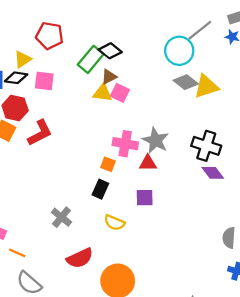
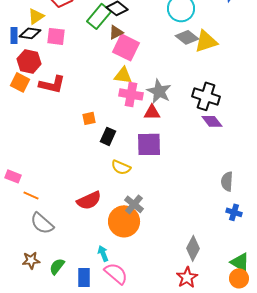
yellow triangle: (103, 93) -> (123, 75), moved
pink square: (120, 93) -> (126, 47), size x1.5
red L-shape: (40, 133) -> (52, 84), turned 40
orange square: (108, 164) -> (89, 118), moved, turned -32
purple square: (145, 198) -> (149, 144), size x1.5
gray cross: (61, 217) -> (134, 204), moved

